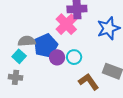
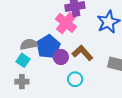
cyan circle: (74, 57) -> (75, 79), moved
brown L-shape: (89, 82) -> (82, 53), moved

